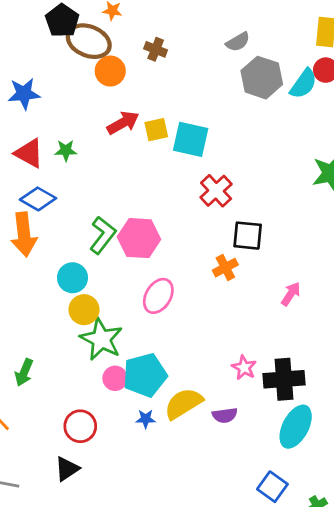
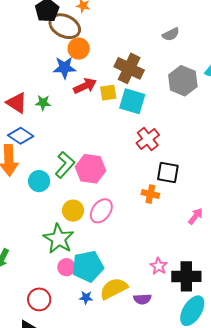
brown cross: (156, 49) -> (129, 68), moved, size x1.8
gray hexagon: (262, 78) -> (183, 81), moved
blue star: (24, 94) -> (65, 68), moved
orange cross: (225, 268) -> (150, 194), turned 36
cyan circle: (72, 278) -> (39, 181), moved
yellow circle: (84, 310) -> (73, 211), moved

